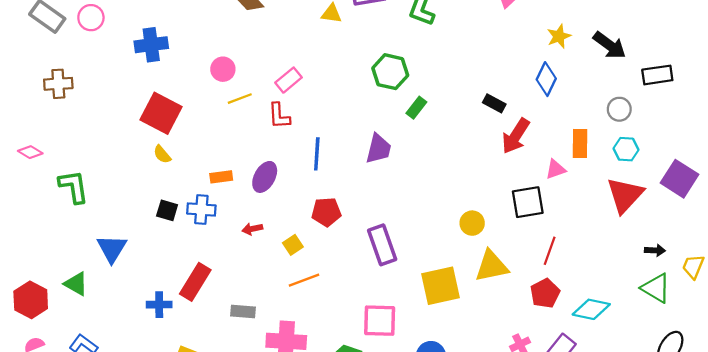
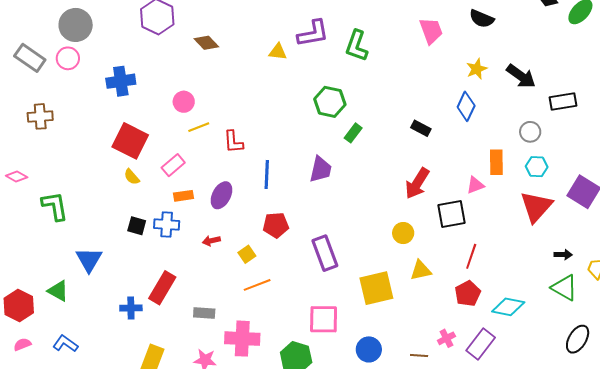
pink rectangle: (288, 80) -> (173, 165), moved
red arrow: (516, 136) -> (417, 183), moved
yellow triangle: (492, 266) -> (421, 270), size x0.7

